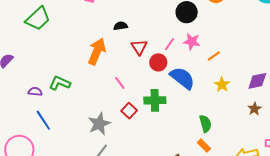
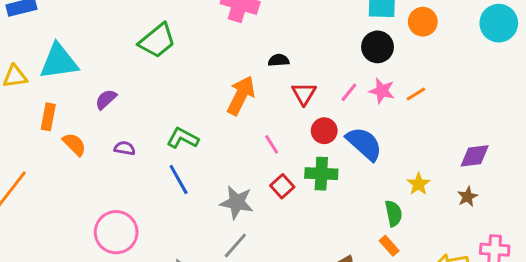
orange line: (214, 56) -> (416, 94), moved
red circle: (158, 62) -> (324, 131), moved
yellow star: (222, 85) -> (418, 184), moved
purple semicircle: (35, 92) -> (125, 148), moved
blue line: (43, 120) -> (179, 179), moved
gray star: (99, 124) -> (237, 202), turned 30

